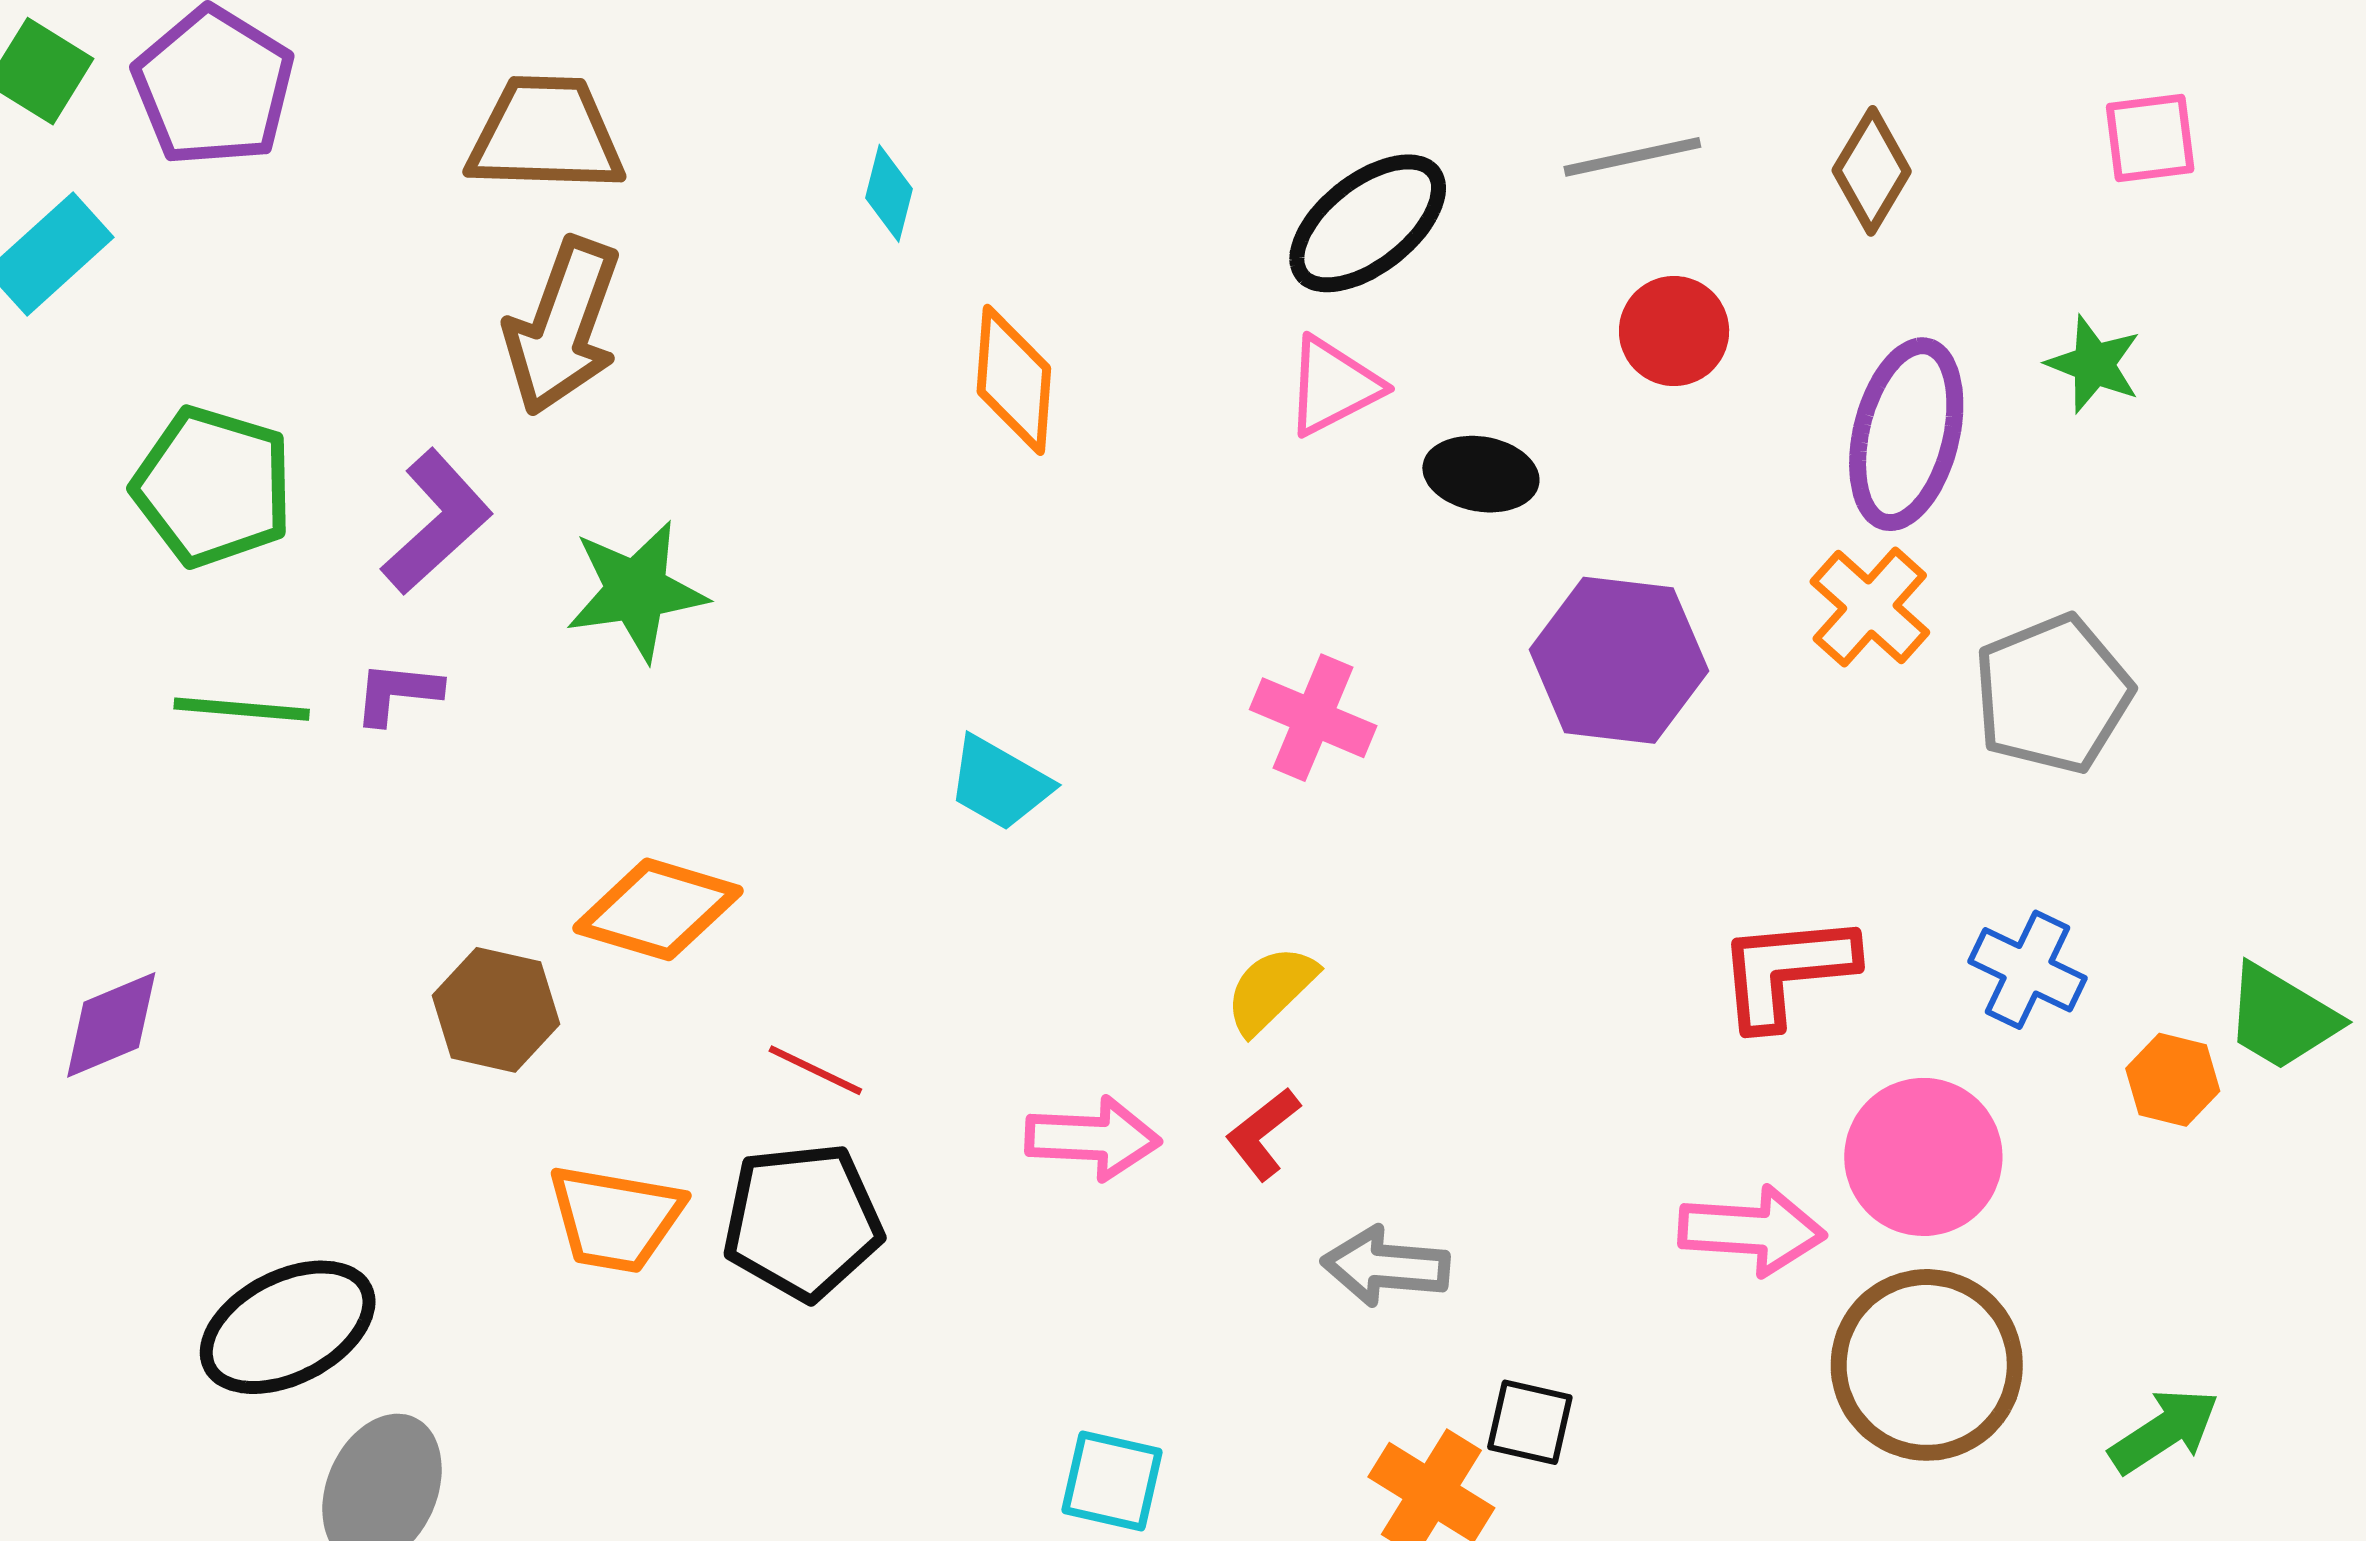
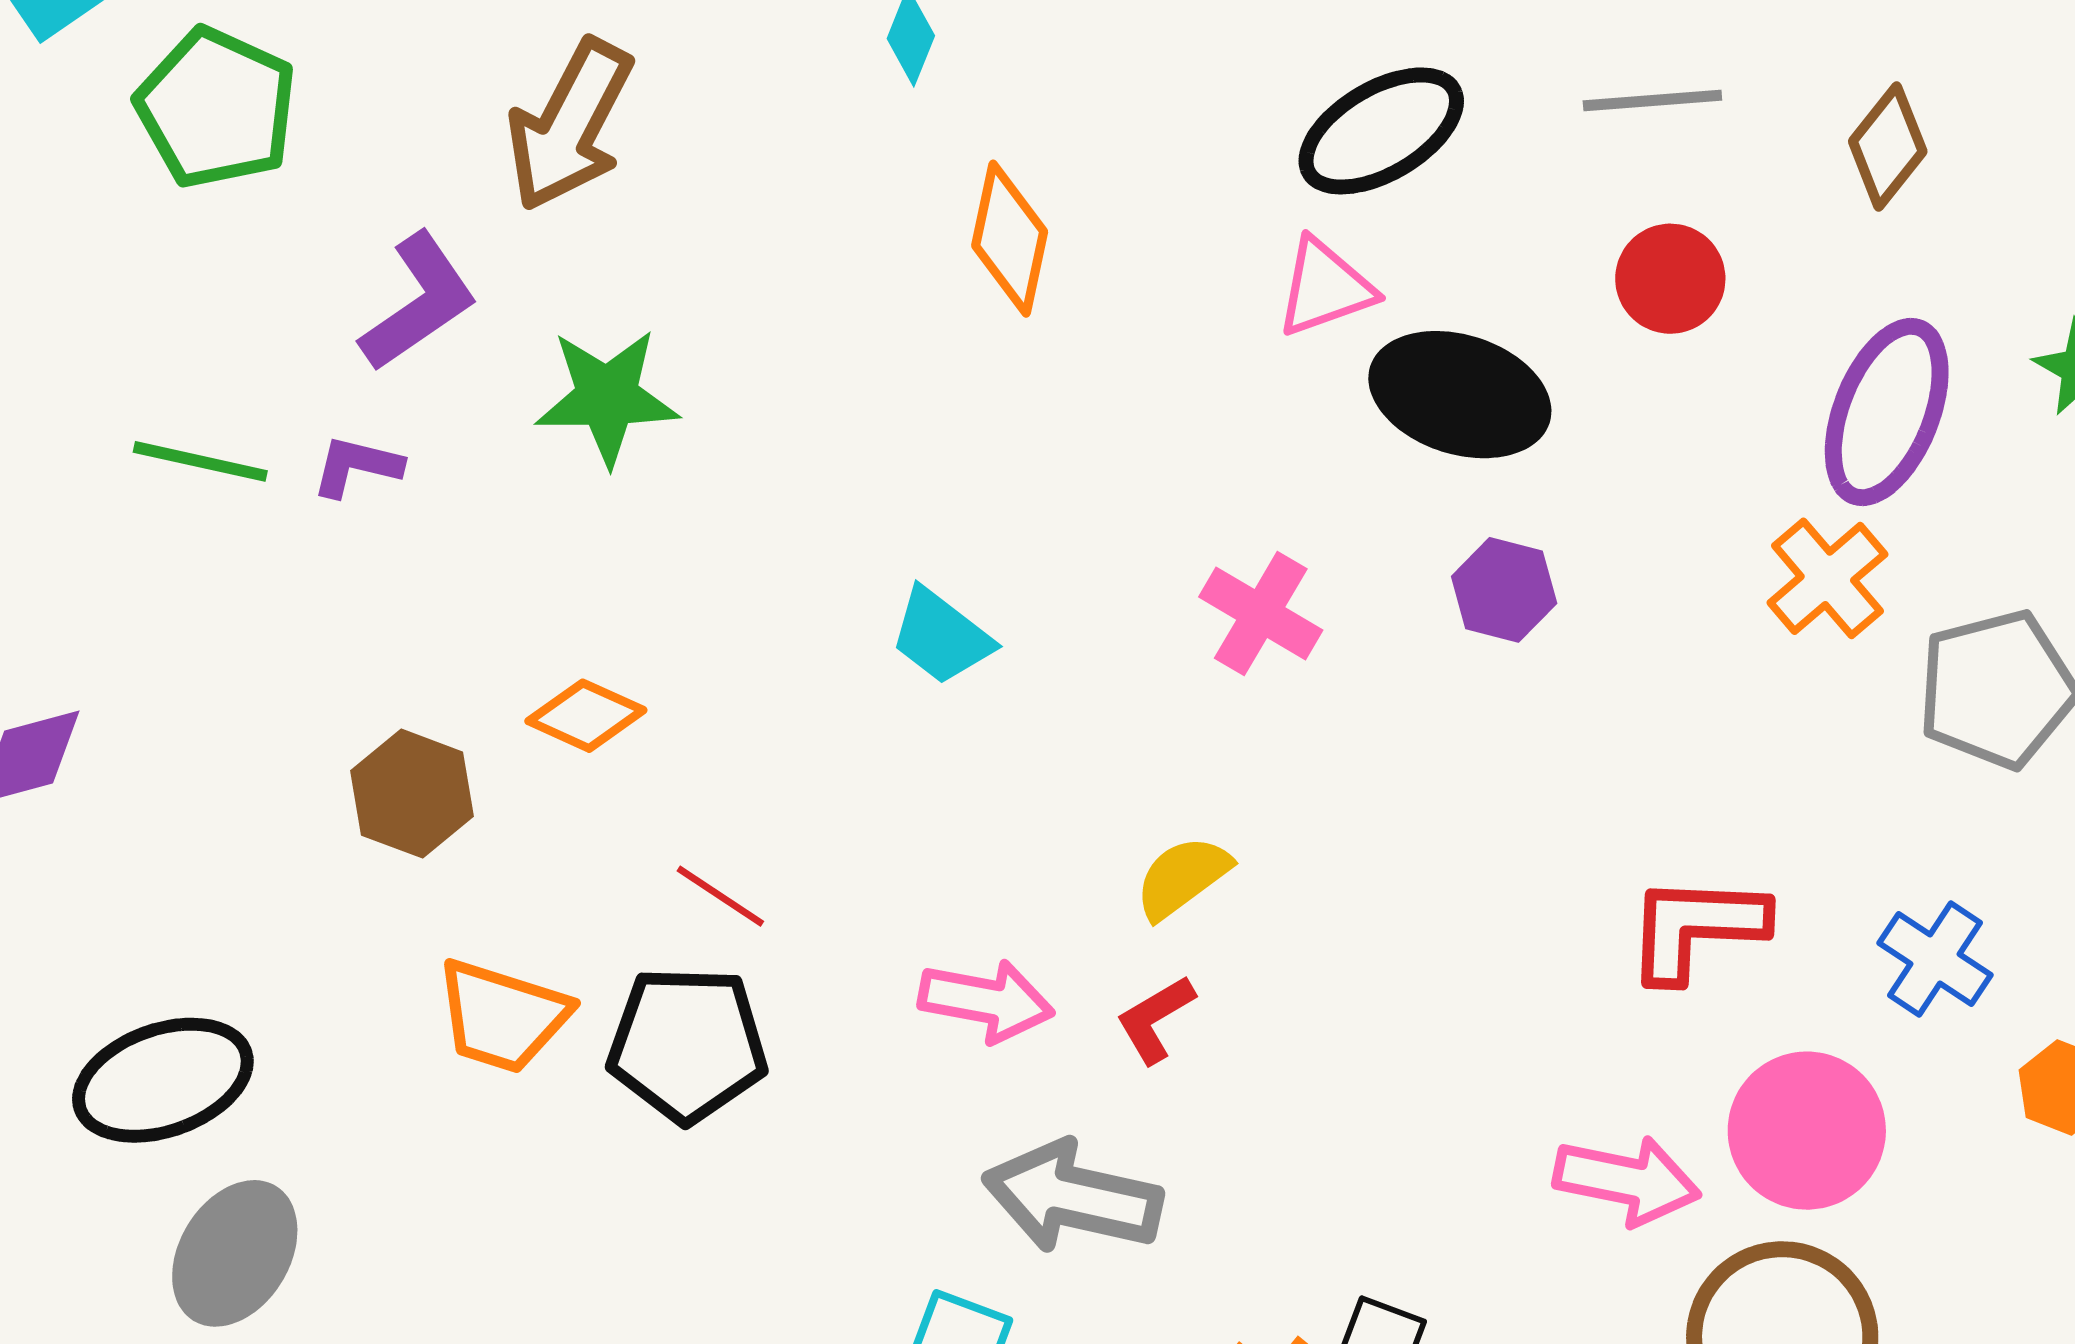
black ellipse: (1481, 474) -> (1460, 395), size x1.6
green pentagon: (213, 487) -> (216, 108), moved
purple hexagon: (1619, 660) -> (1504, 590), moved, size x0.6
orange diamond: (658, 909) -> (586, 716), size x0.7
gray arrow: (1386, 1266) -> (1073, 1197), moved, size x1.4

